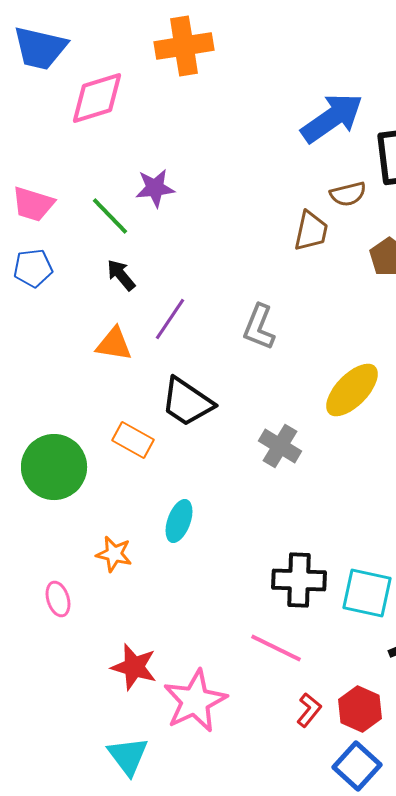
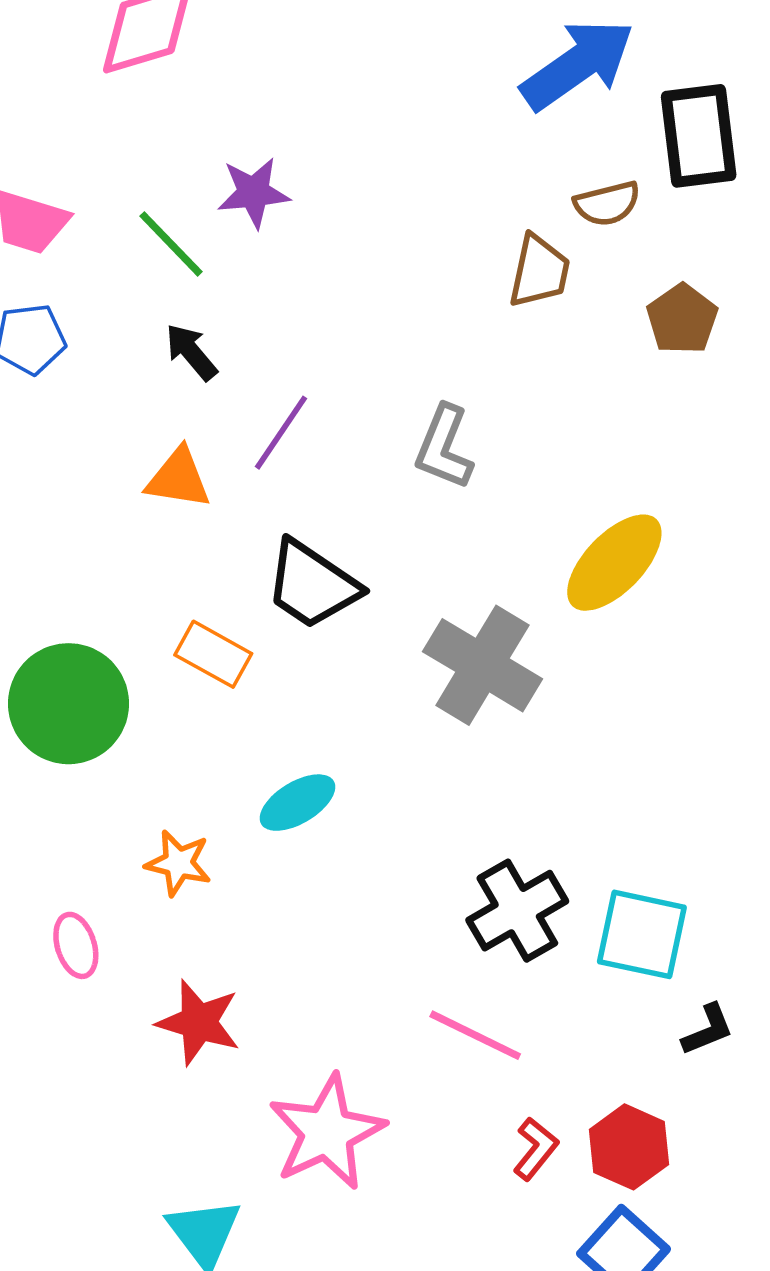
gray cross: (280, 446) -> (482, 665), size x1.5
cyan ellipse: (179, 521) -> (297, 803), turned 39
black cross: (299, 580) -> (517, 911), turned -32
red star: (134, 667) -> (199, 1022), moved

